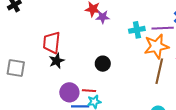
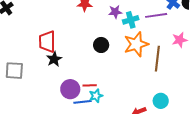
purple star: (103, 17) -> (115, 12), moved
orange star: (156, 46) -> (136, 44), moved
black circle: (103, 64) -> (101, 45), moved

